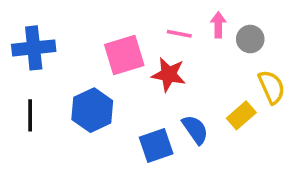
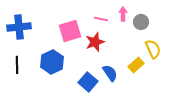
red star: (169, 75) -> (95, 42), turned -30
blue square: (156, 146) -> (88, 82), turned -30

